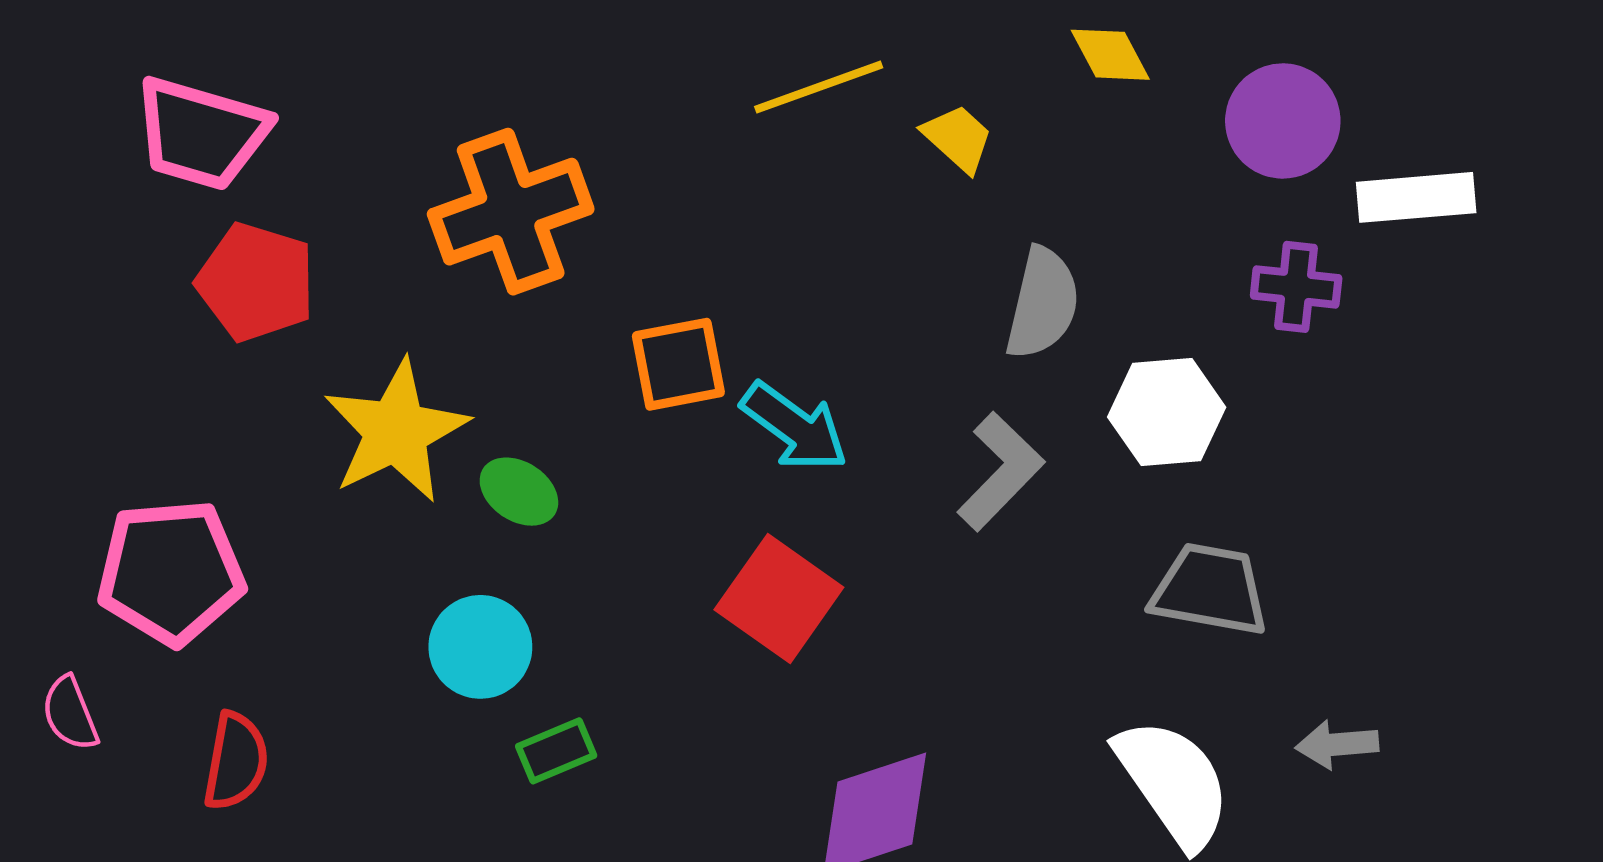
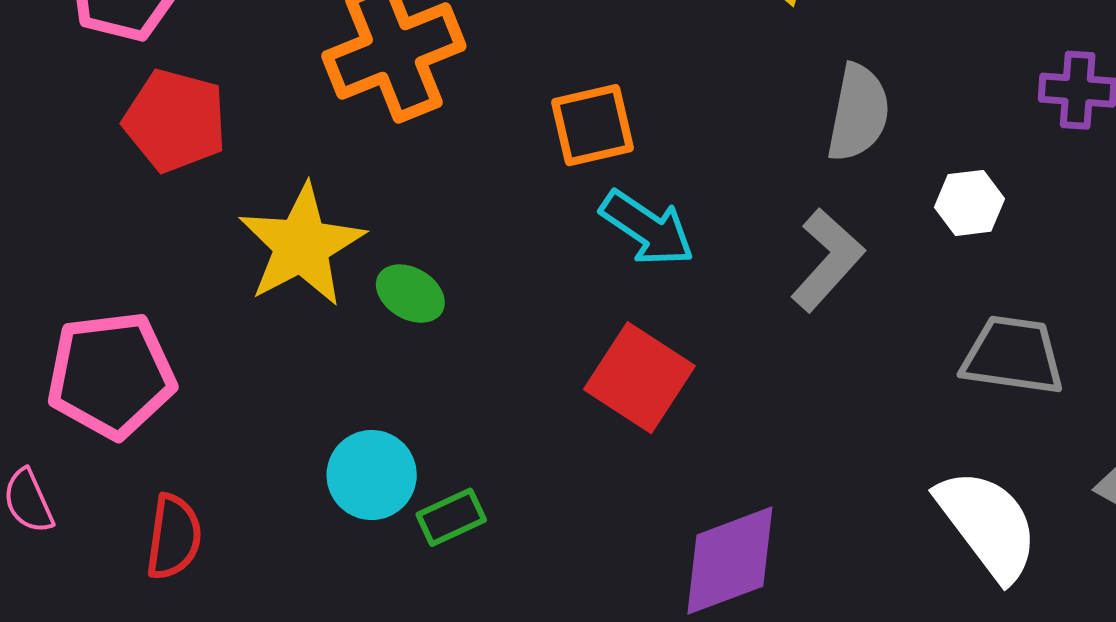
orange square: (678, 364) -> (593, 125), moved
white hexagon: (1167, 412) -> (970, 203), size x0.7
cyan circle: (480, 647) -> (372, 475), moved

